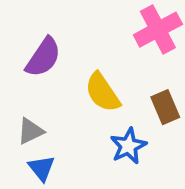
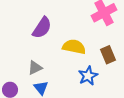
yellow semicircle: (102, 92) -> (74, 47), turned 135

